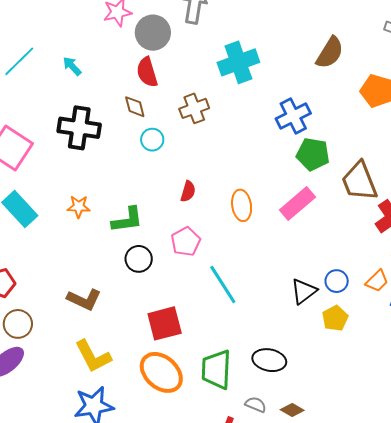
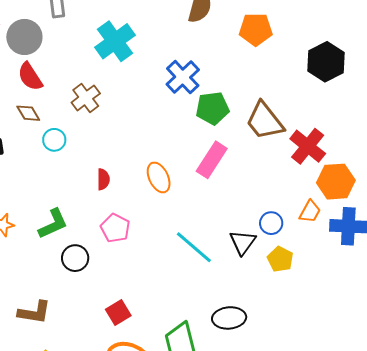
cyan line: (223, 284) -> (194, 247), moved
red square: (165, 323) -> (118, 313), size x0.7

